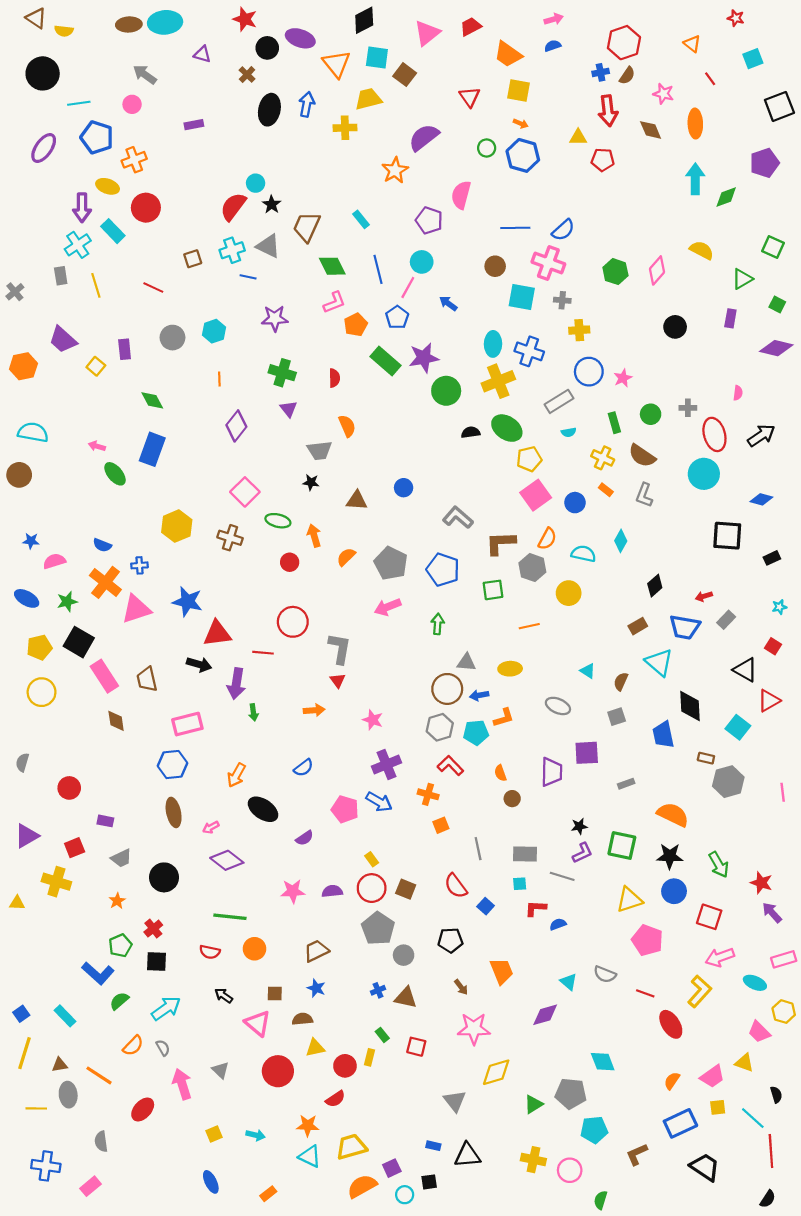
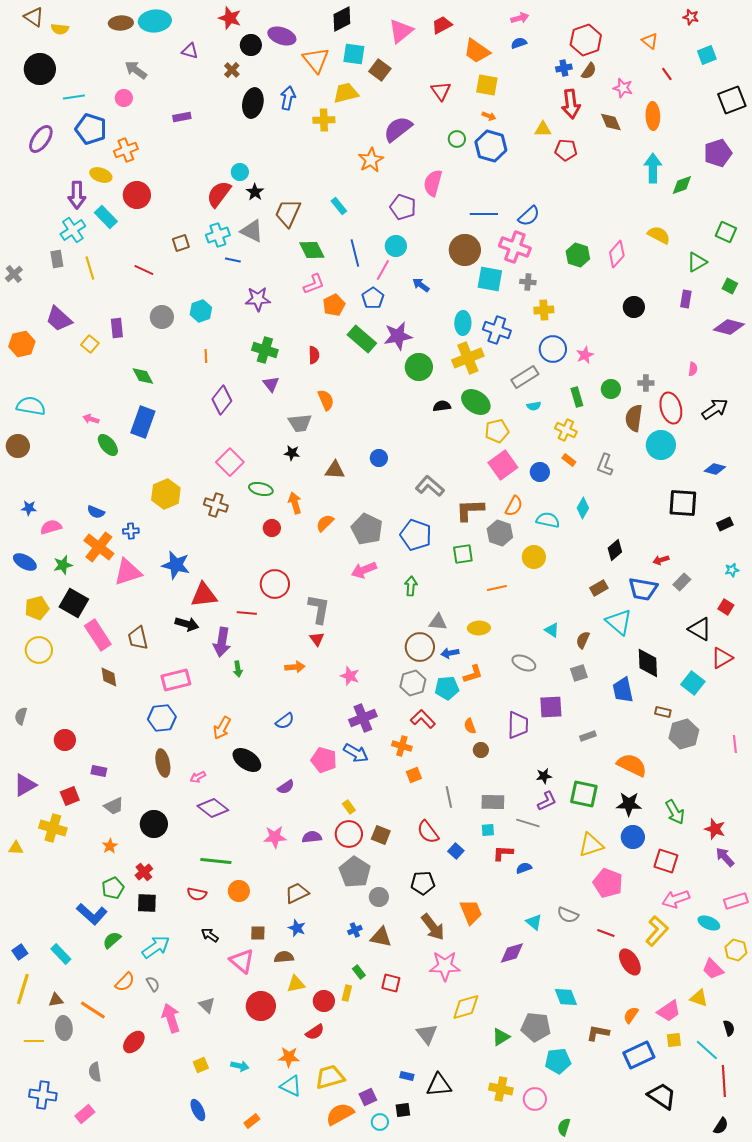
brown circle: (495, 266) -> (465, 250), size x1.6
brown semicircle: (642, 456) -> (634, 418), moved, turned 64
brown arrow: (461, 987) -> (433, 927), size x1.8
brown L-shape: (637, 1154) -> (598, 1033), moved, turned 35

